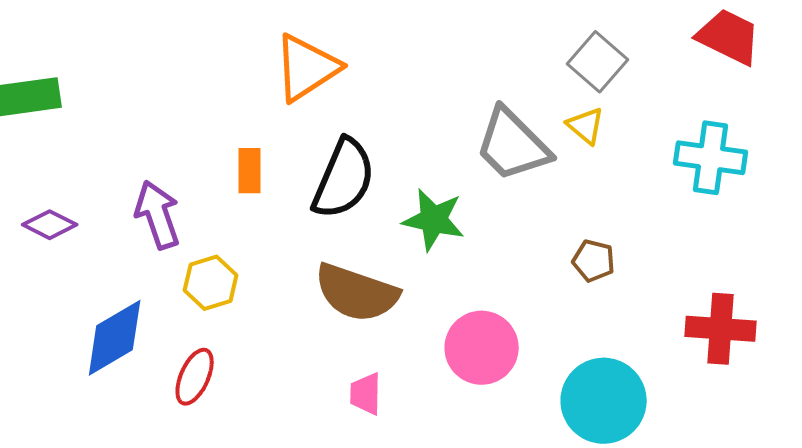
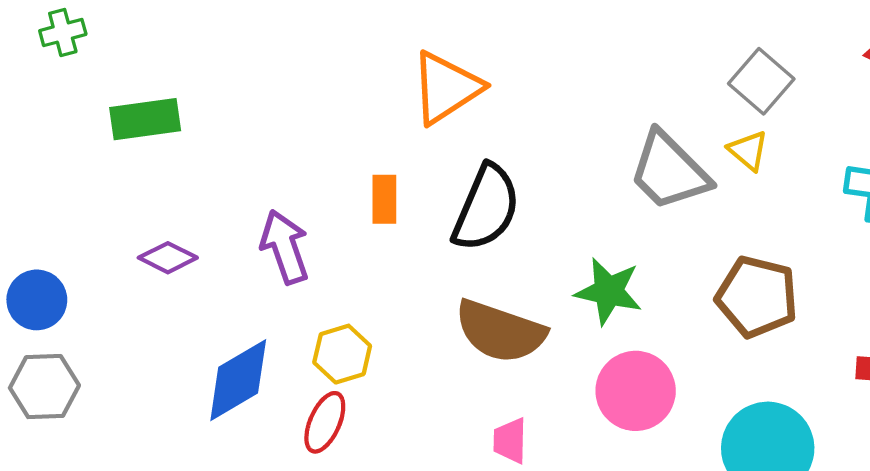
green star: (434, 220) -> (609, 291), moved
brown pentagon: (594, 261) -> (757, 297), size x1.8
yellow hexagon: (211, 283) -> (342, 354), moved

